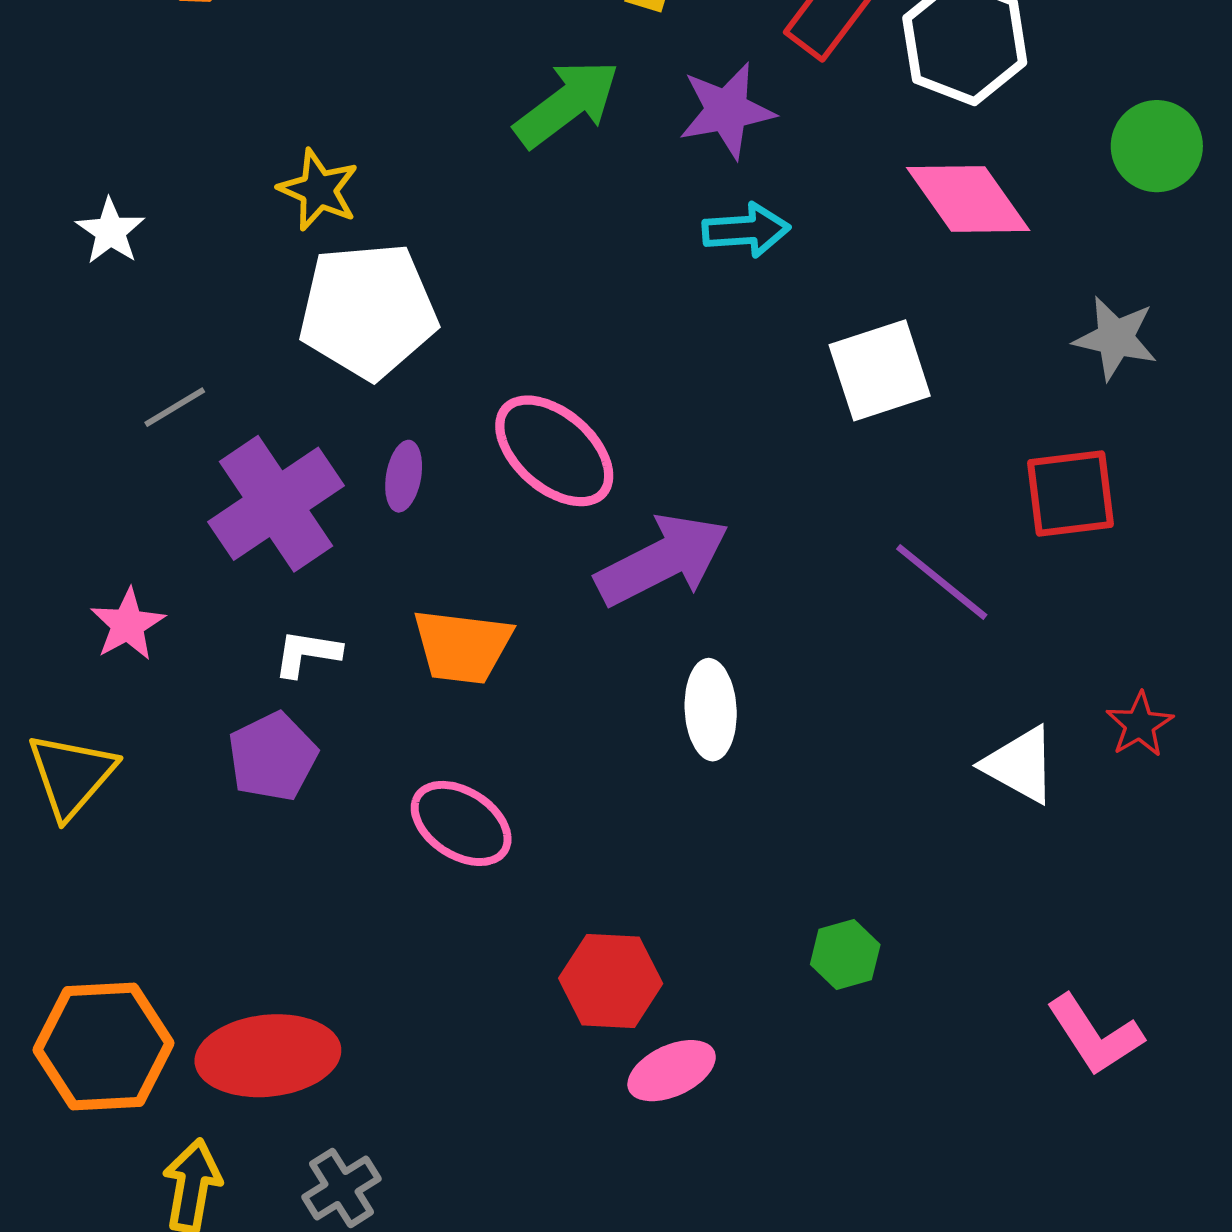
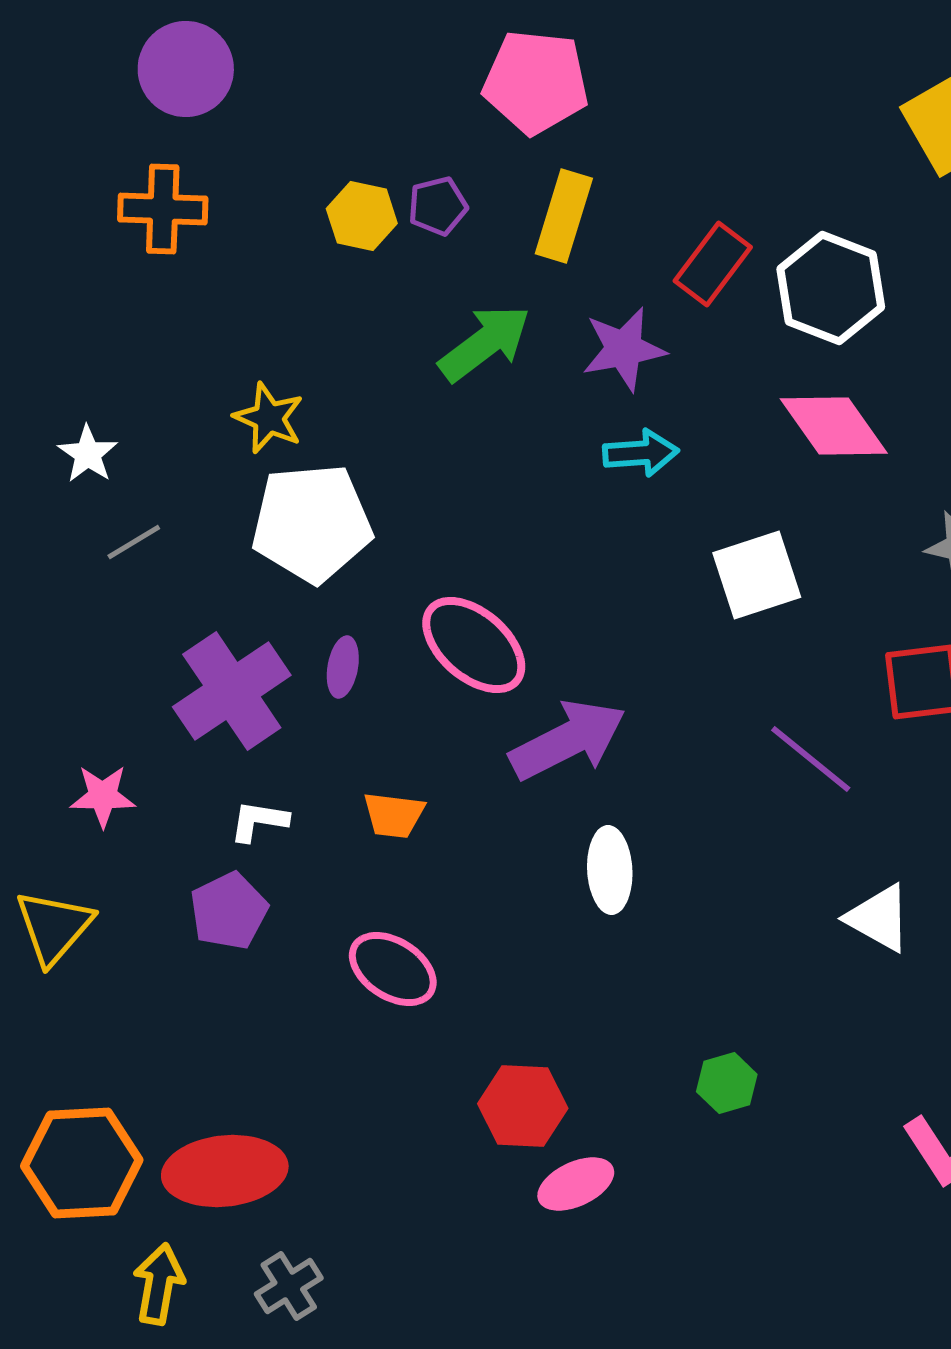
gray line: (175, 407) -> (134, 542), moved
pink star: (128, 624) -> (103, 796), turned 30
orange trapezoid: (462, 646) -> (394, 815), size x0.7

